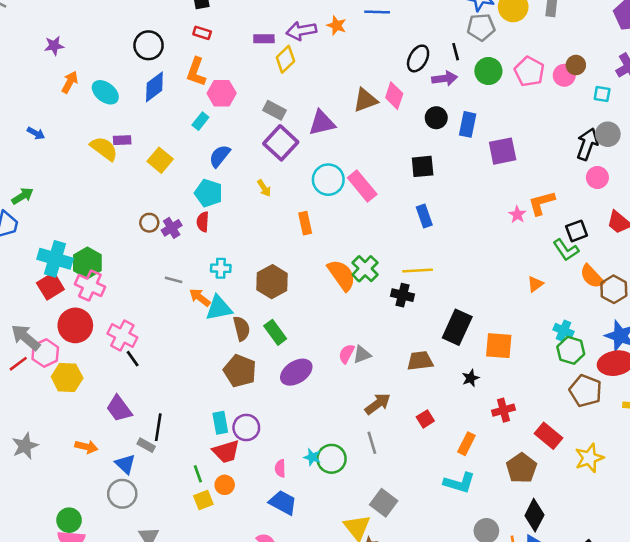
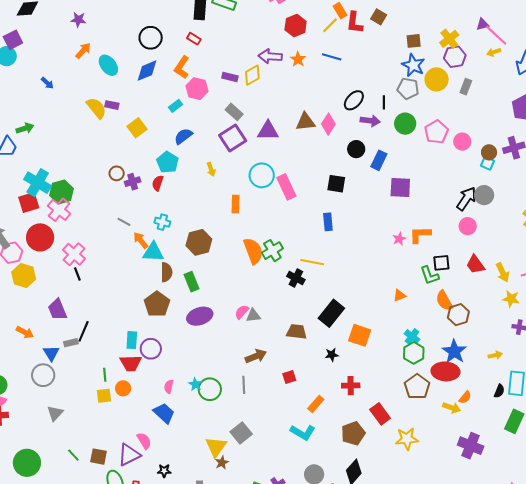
purple rectangle: (264, 39) -> (230, 77), moved
brown circle: (576, 65) -> (489, 152), moved
gray rectangle: (146, 445) -> (71, 343), turned -56

